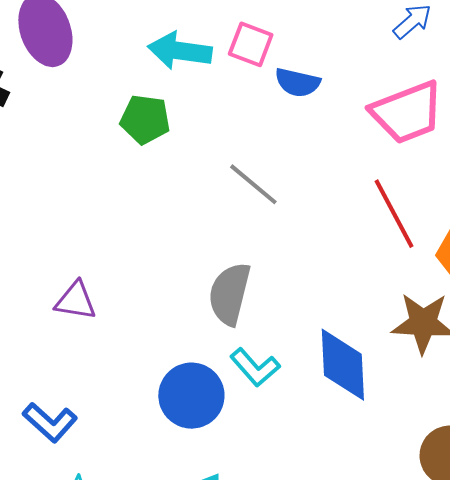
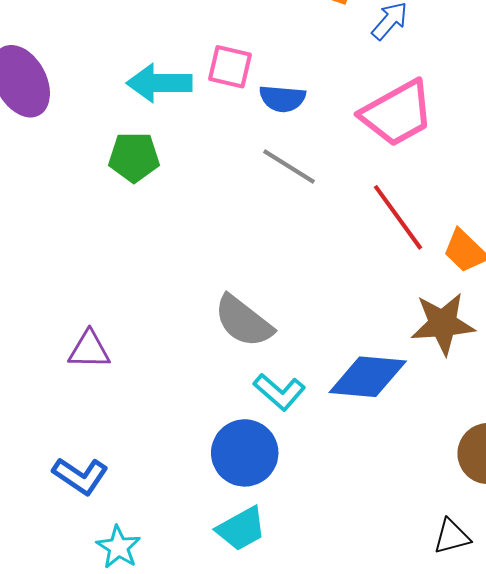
gray line: (253, 184) -> (289, 167), moved
gray semicircle: (230, 294) -> (243, 321), turned -58
blue diamond: (343, 365) -> (368, 377), turned -74
blue circle: (191, 396) -> (245, 453), moved

